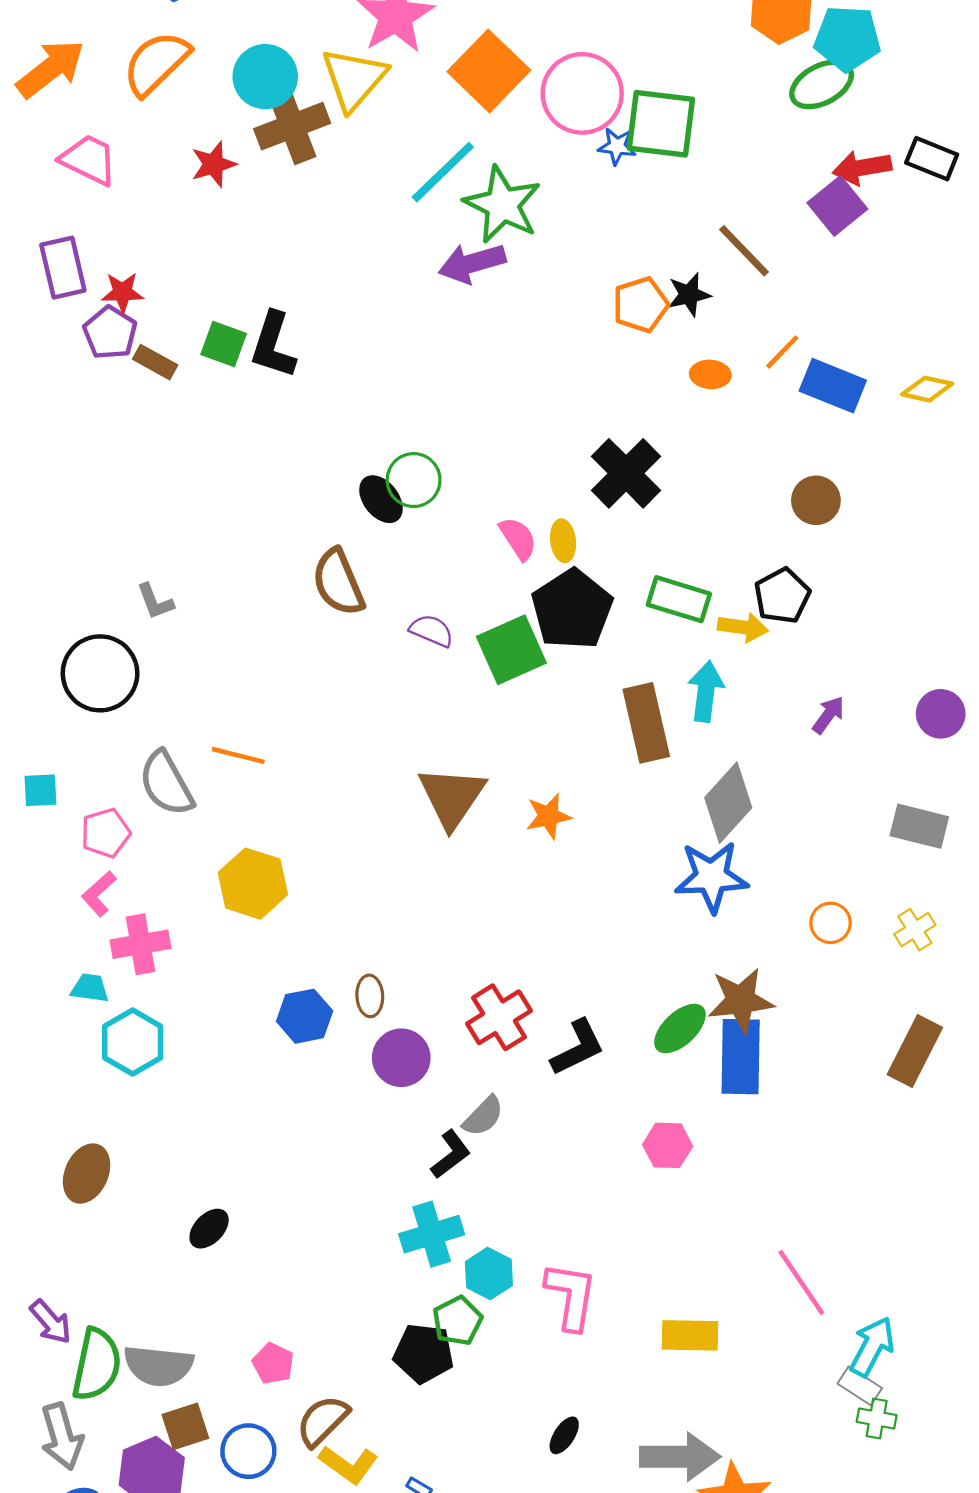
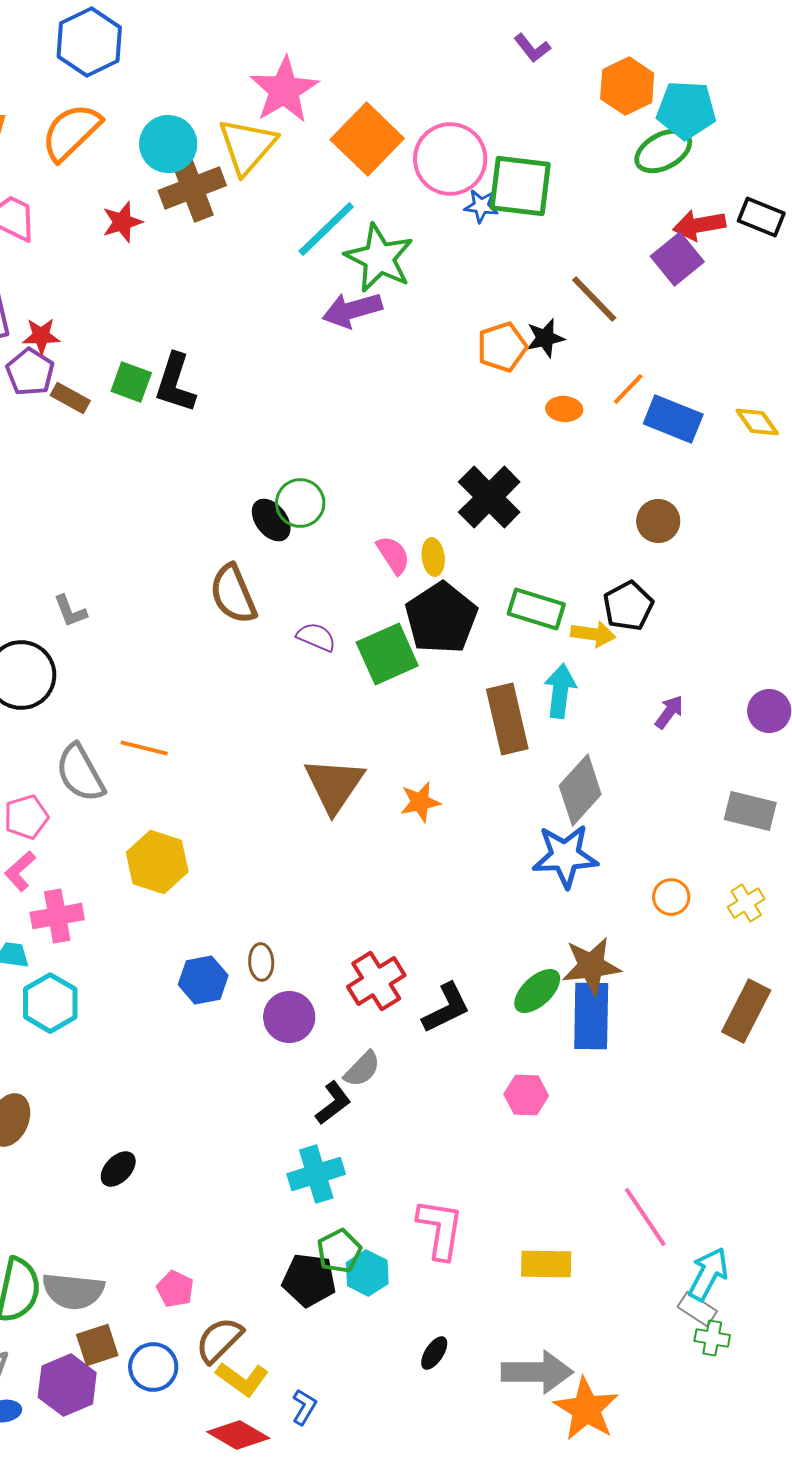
yellow diamond: (927, 389) -> (757, 422), turned 42
cyan hexagon: (489, 1274) -> (367, 1273), moved

